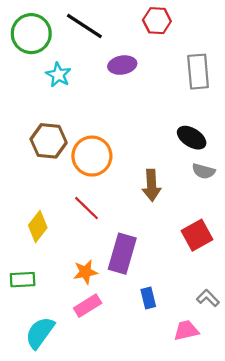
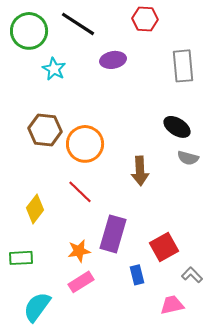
red square: (197, 235) -> (164, 247), moved

